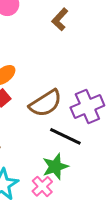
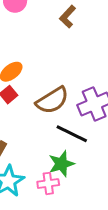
pink cross: (42, 186) -> (48, 183), turned 35

